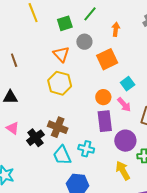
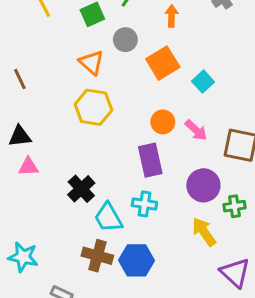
cyan square: (128, 84) -> (203, 82), moved
purple rectangle: (105, 121) -> (150, 160), moved
brown cross: (58, 127) -> (97, 256), moved
pink triangle: (13, 128) -> (28, 167), moved, turned -32
black cross: (35, 138) -> (81, 189), moved

